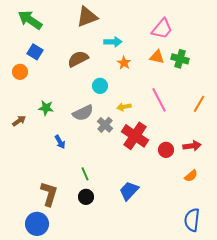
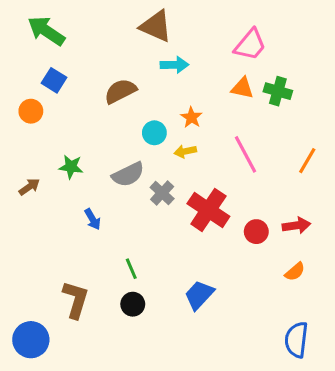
brown triangle: (87, 17) -> (156, 26), moved, turned 45
orange star: (124, 63) -> (191, 117), moved
yellow arrow: (124, 107) -> (185, 151), moved
blue circle: (37, 224) -> (31, 340), moved

